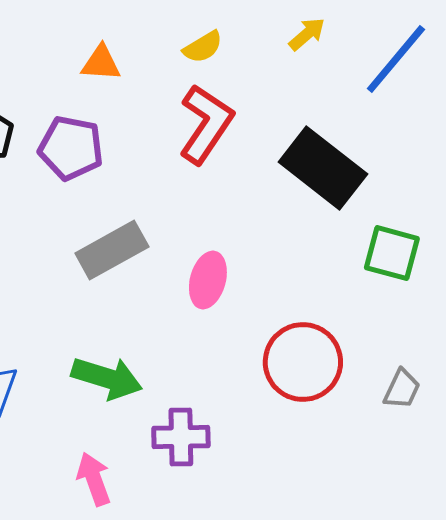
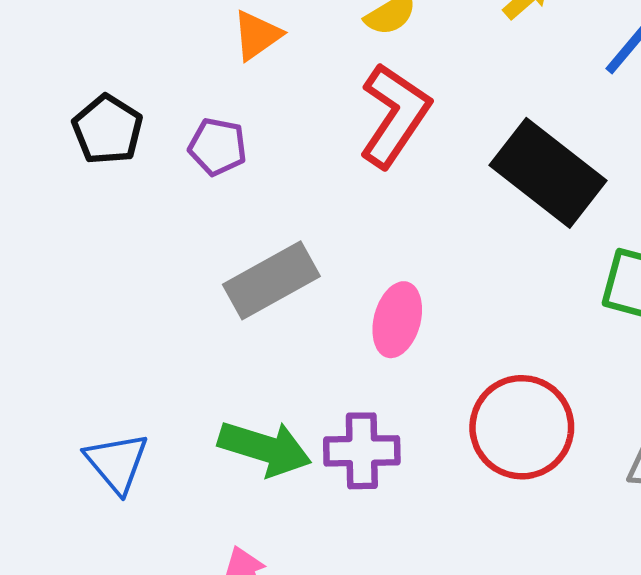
orange triangle: (101, 63) -> (257, 35), turned -39
purple pentagon: (71, 148) -> (218, 147), size x0.7
purple cross: (181, 437) -> (362, 451), moved

